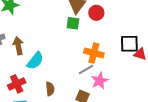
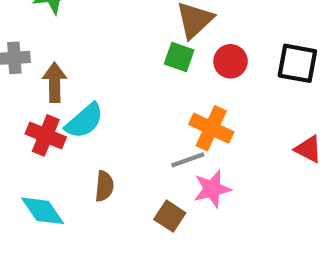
red circle: (96, 13) -> (230, 61), moved
black square: (129, 44) -> (297, 63), moved
red cross: (17, 84) -> (46, 135), moved, turned 36

